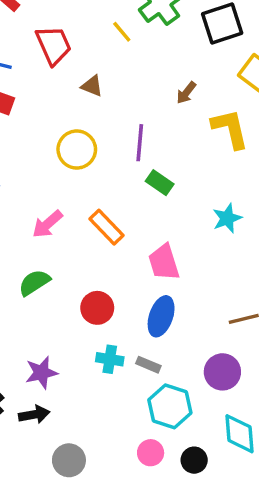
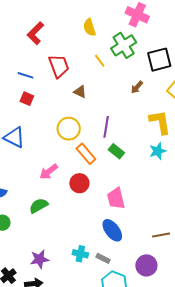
brown arrow: (186, 93) -> (137, 87), moved
cyan star: (227, 218) -> (158, 151), moved
orange rectangle: (107, 227) -> (86, 154), moved
red circle: (97, 308) -> (79, 183), moved
blue ellipse: (161, 316) -> (112, 230), turned -60

